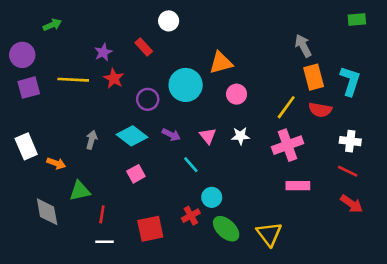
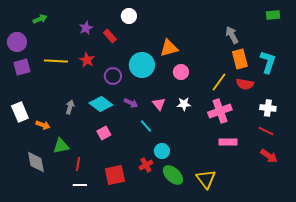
purple star: (103, 52) -> (86, 28), moved

